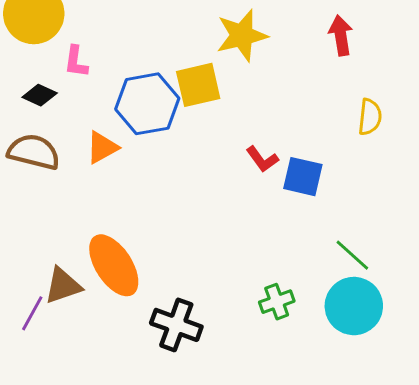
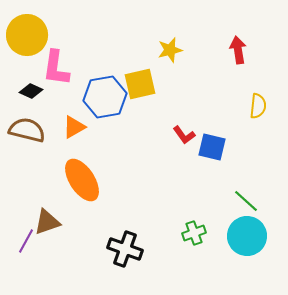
yellow star: (242, 35) -> (170, 50), size x0.7
pink L-shape: (76, 62) -> (56, 68), size x1.6
orange ellipse: (114, 265) -> (82, 180), moved

